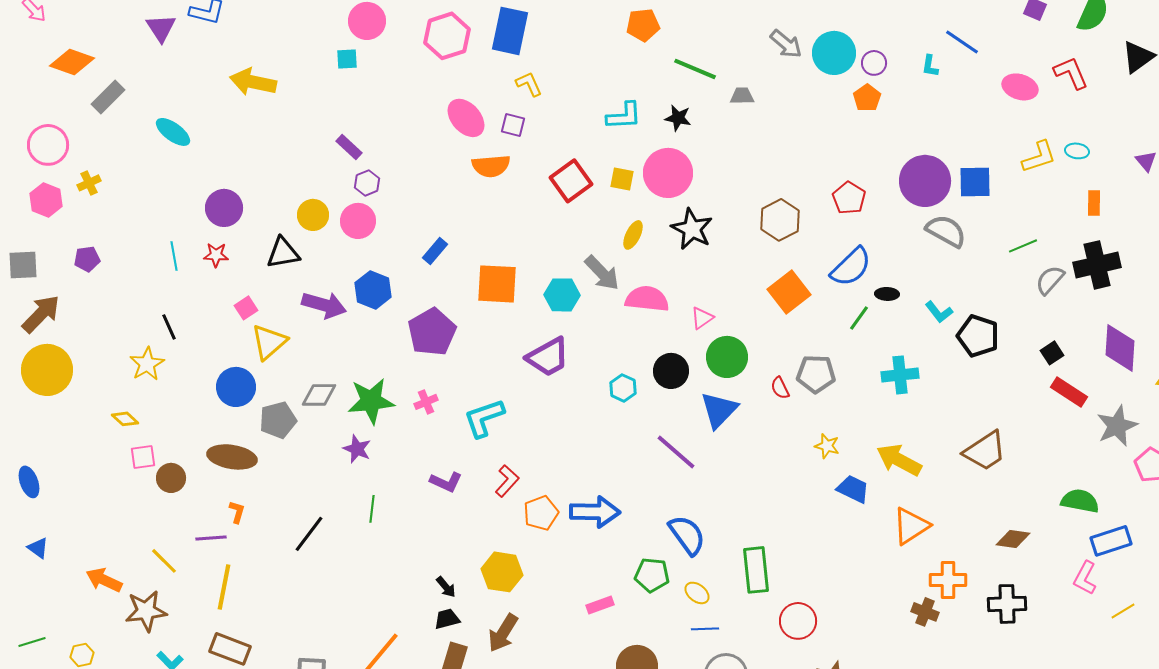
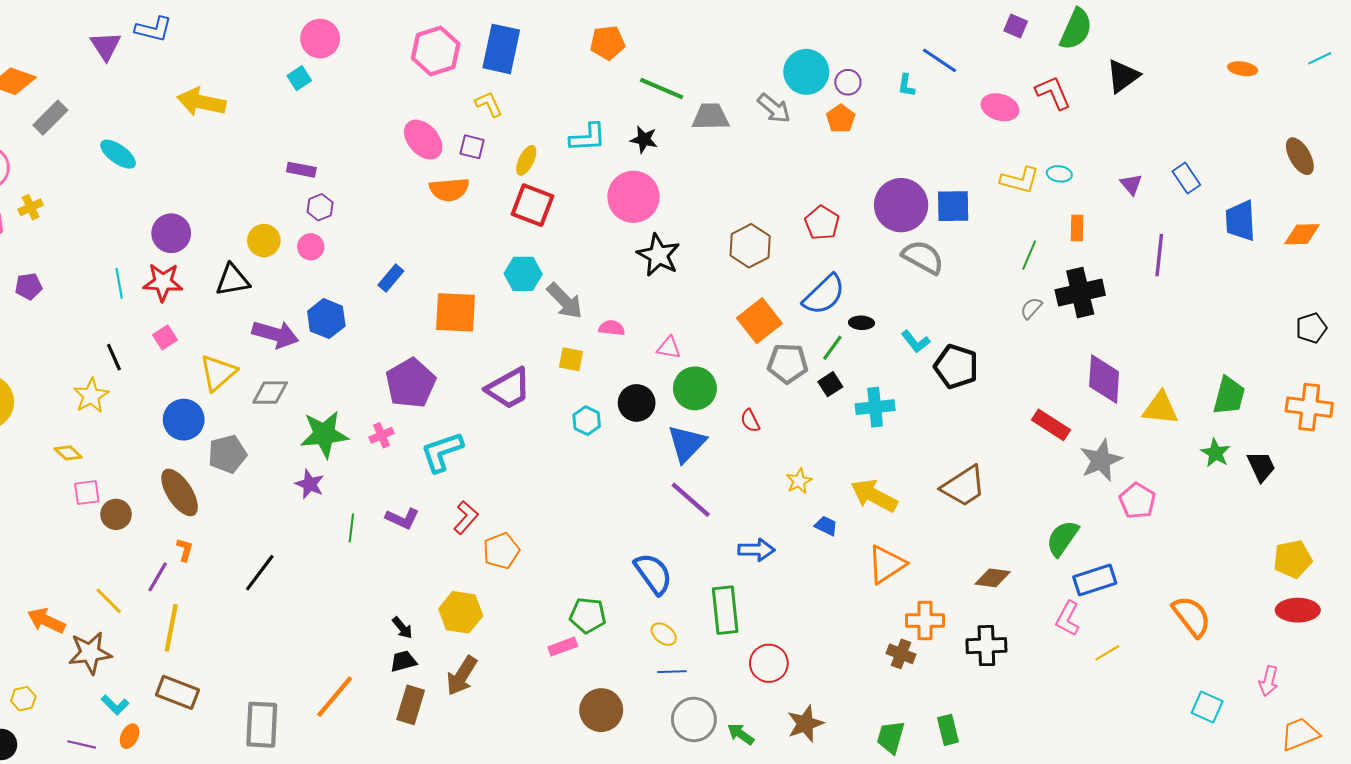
blue rectangle: (510, 31) -> (501, 49), moved
pink hexagon: (447, 36) -> (436, 51), moved
gray arrow: (786, 44) -> (774, 108), moved
cyan square: (347, 59) -> (299, 78), turned -30
gray trapezoid: (742, 96) -> (711, 117), size x1.5
purple rectangle: (349, 147) -> (301, 170), turned -32
yellow L-shape: (1039, 157) -> (1020, 180), turned 33
yellow square: (622, 179) -> (571, 359), moved
red square: (571, 181) -> (532, 205), turned -33
pink circle: (358, 221) -> (311, 247), size x0.7
yellow ellipse: (633, 235) -> (526, 160), moved
green line: (1023, 246) -> (1029, 255), moved, turned -44
red star: (216, 255) -> (163, 282), size x1.5
gray semicircle: (1050, 280) -> (1031, 308), size x0.7
cyan hexagon: (562, 295) -> (523, 274), moved
pink semicircle: (647, 299) -> (612, 328), size x0.6
pink square: (246, 308) -> (165, 337), moved
pink triangle: (702, 318) -> (669, 348), turned 45
purple pentagon: (432, 332) -> (411, 383), moved
black square: (1052, 353) -> (830, 384), moved
gray pentagon: (816, 374) -> (788, 363), moved
gray diamond: (319, 395) -> (270, 393), moved
yellow star: (827, 446) -> (799, 481), turned 30
purple line: (676, 452) -> (691, 500), moved
brown ellipse: (232, 457) -> (180, 492), turned 48
blue trapezoid: (853, 489) -> (826, 526), size x0.7
green semicircle: (1080, 501) -> (1062, 538), turned -66
green line: (372, 509) -> (351, 528), moved
blue arrow: (595, 512) -> (756, 550), moved, size x0.7
purple line: (211, 538) -> (158, 577), turned -56
green pentagon: (652, 575) -> (588, 615), moved

